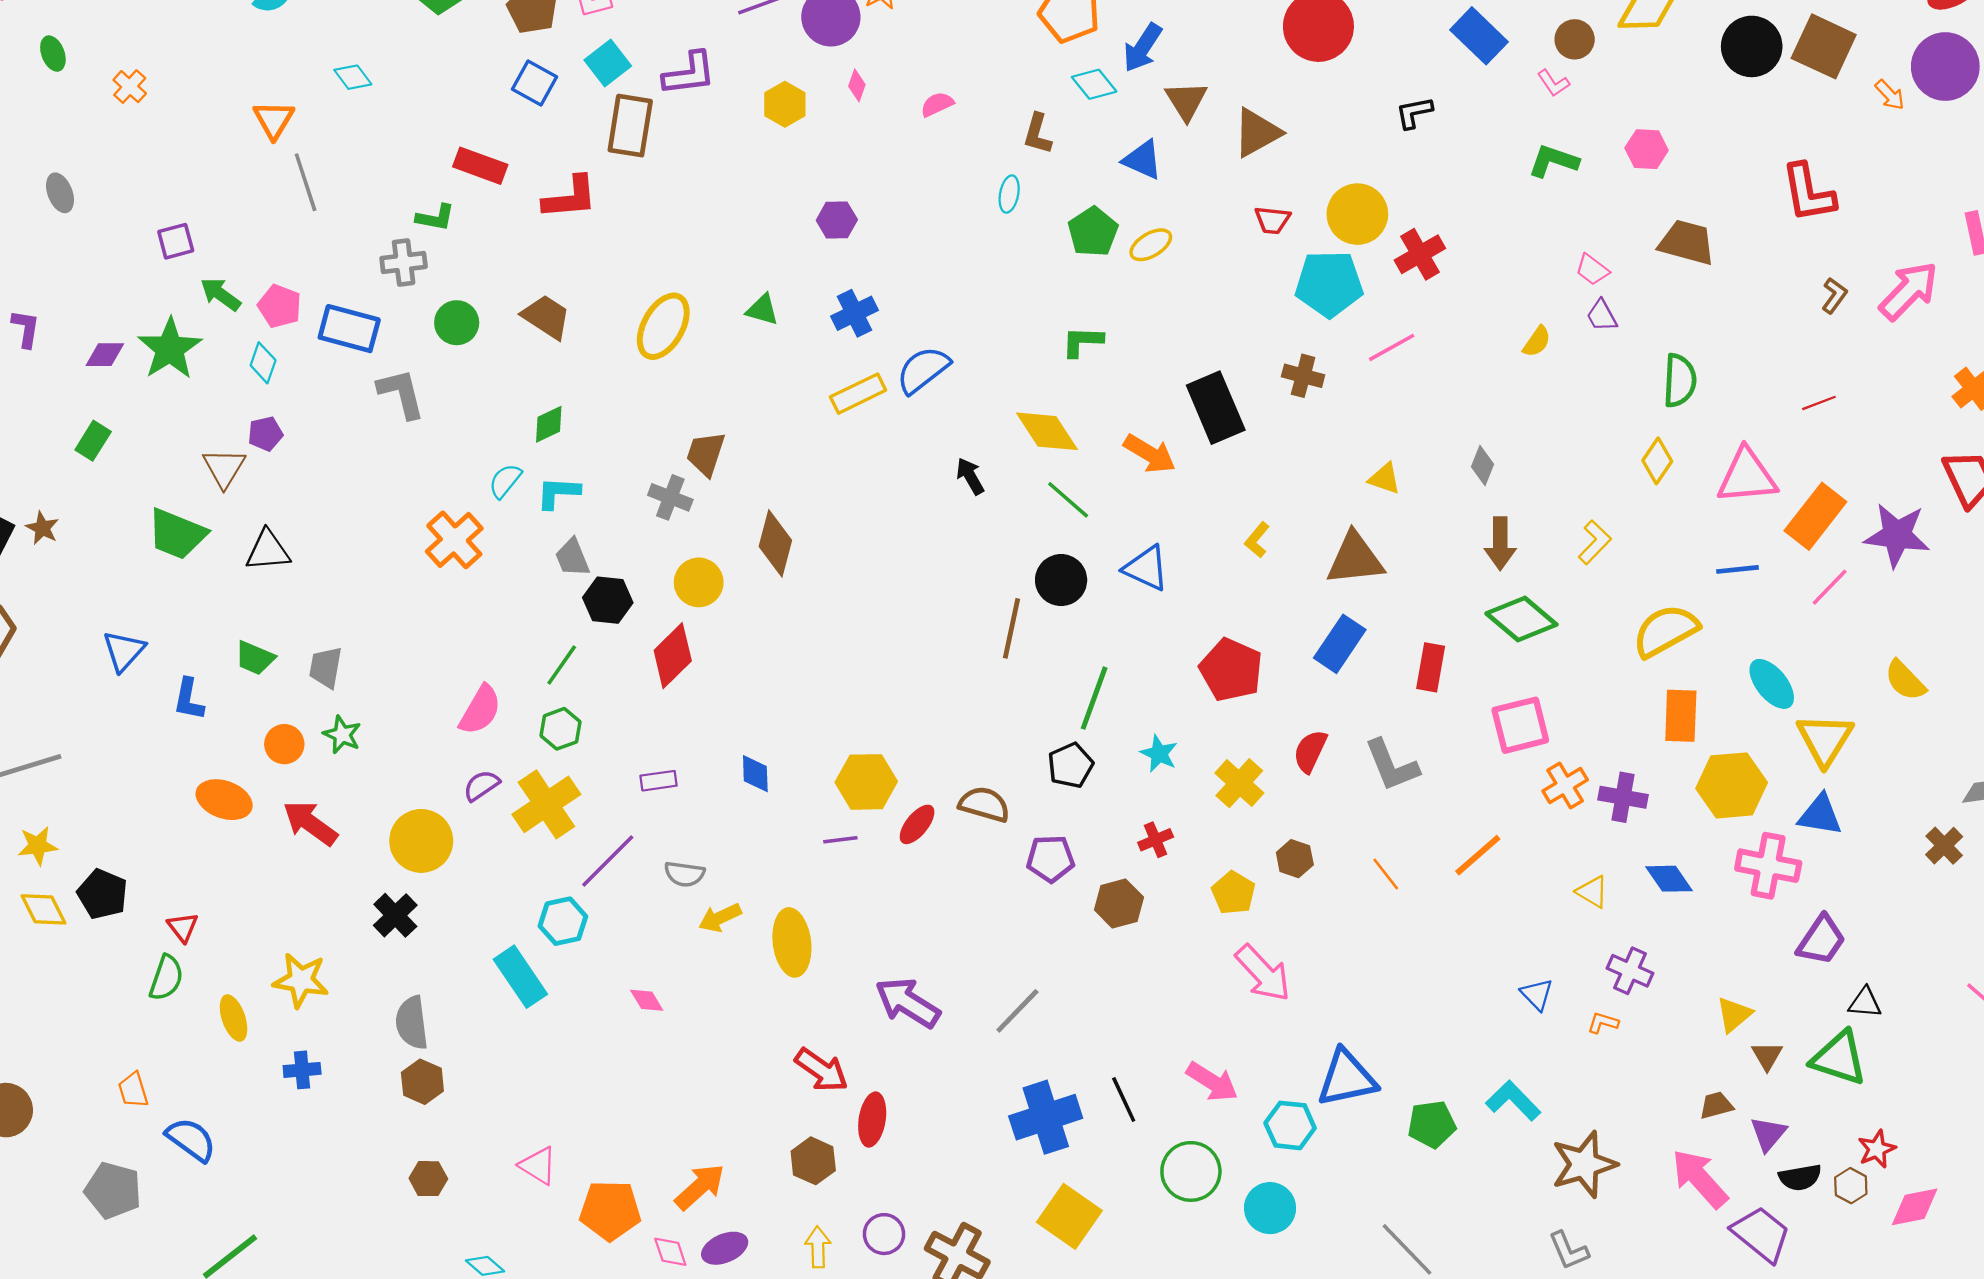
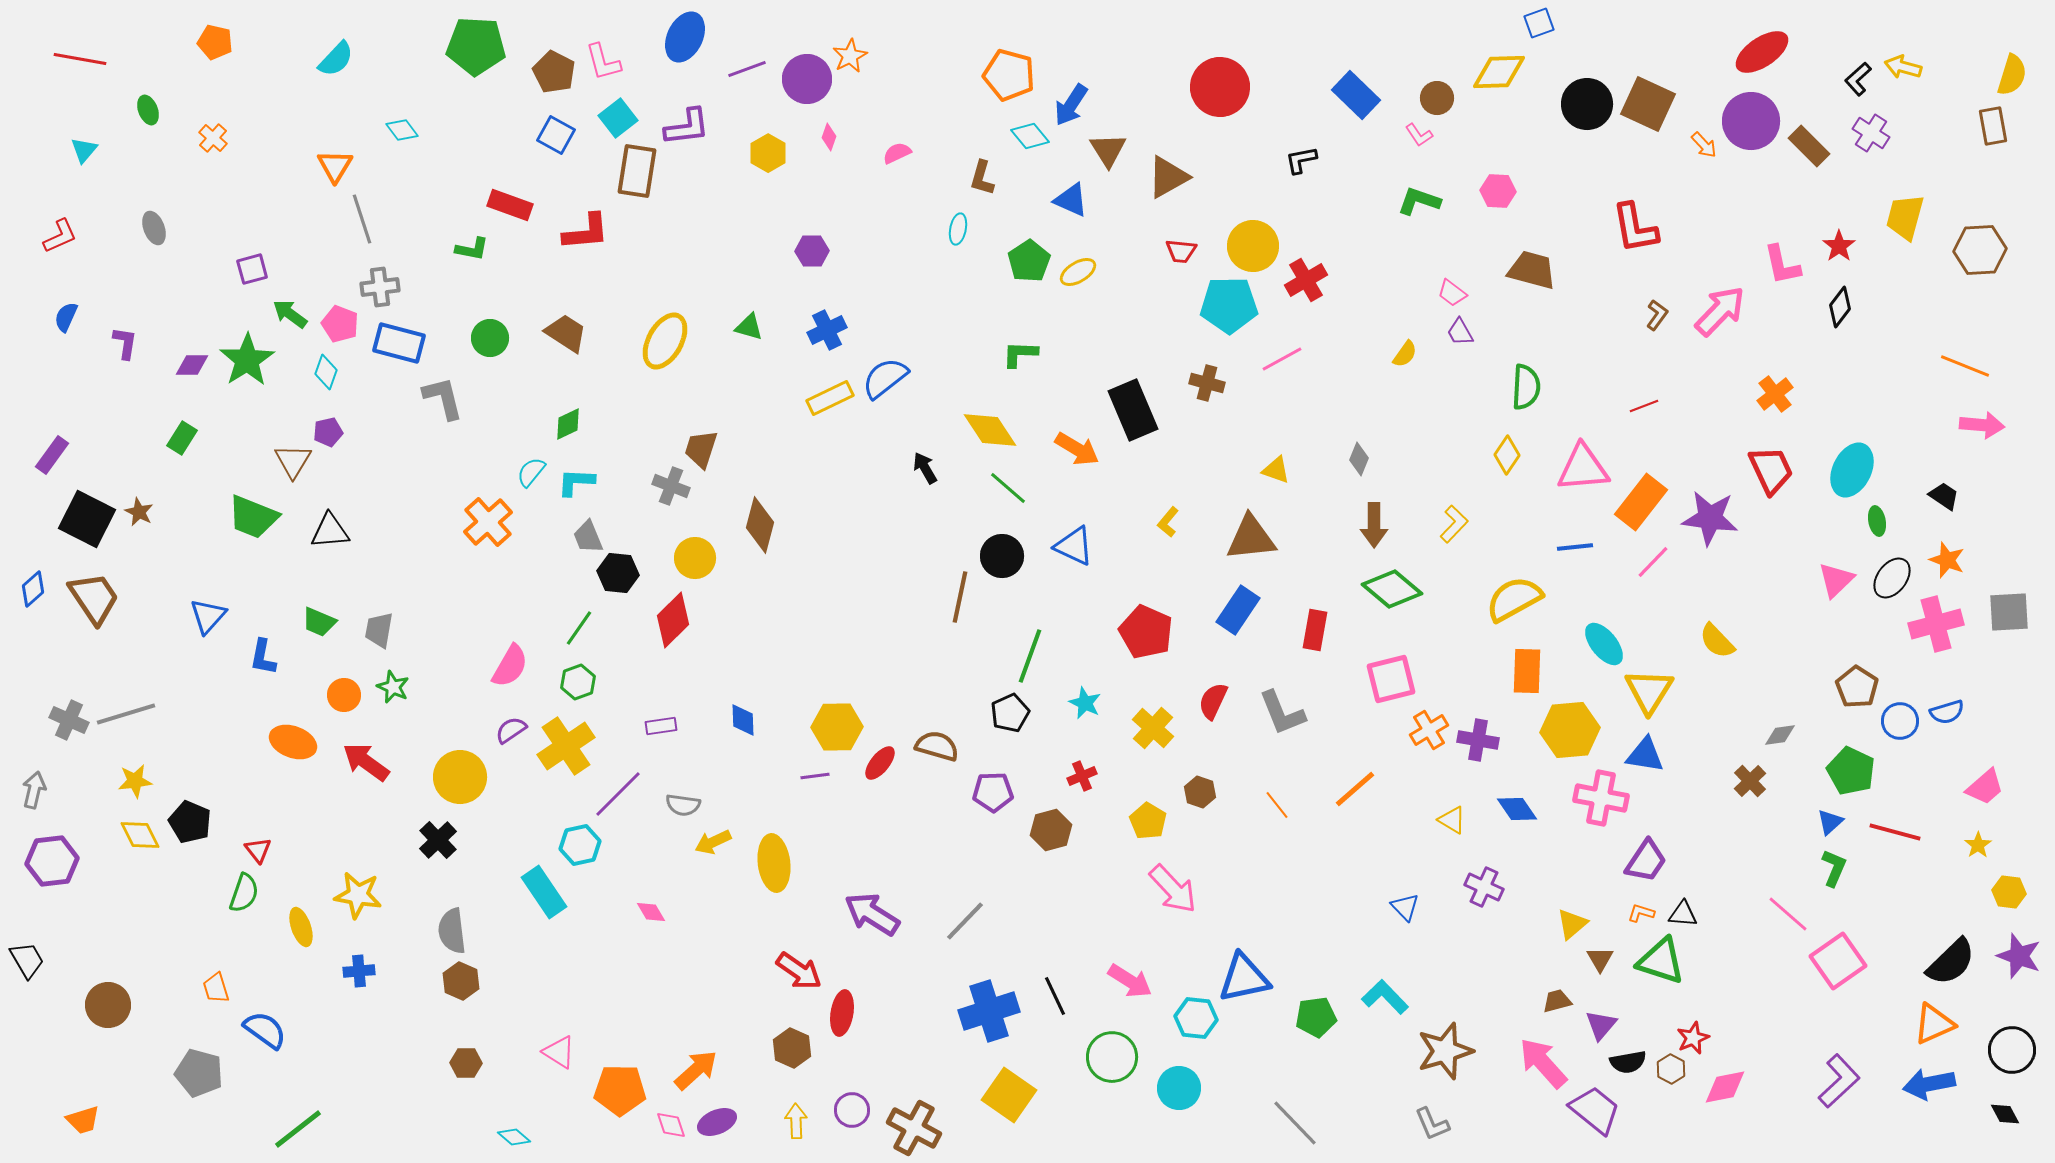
gray cross: (404, 262) -> (380, 287), moved
orange L-shape: (1603, 1023) -> (1641, 913), moved

